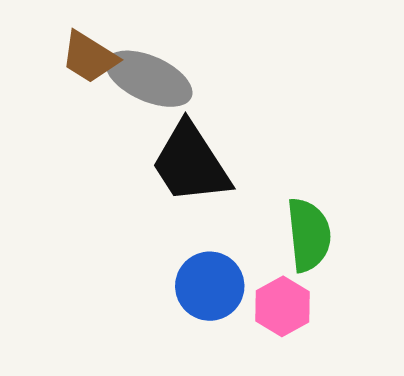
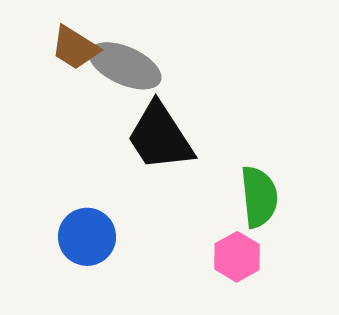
blue circle: (210, 286) -> (87, 237), moved

